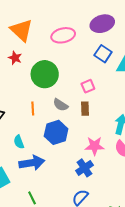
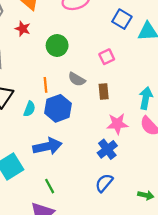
green circle: (45, 74) -> (57, 45), size x0.7
brown rectangle: (85, 109) -> (104, 91), moved
blue hexagon: (56, 132) -> (58, 108), moved
cyan semicircle: (19, 142) -> (29, 109), moved, turned -136

